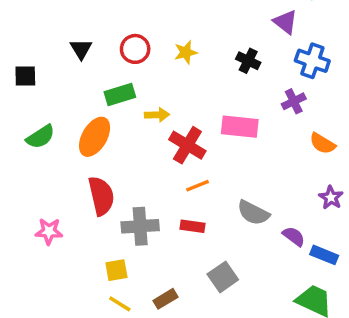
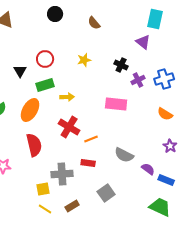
black triangle: (81, 49) -> (20, 71), moved
red circle: (135, 49) -> (45, 59), moved
blue cross: (312, 61) -> (164, 79), moved, turned -36
purple cross: (294, 101) -> (138, 80), moved
red cross: (187, 145) -> (69, 127), moved
gray cross: (140, 226) -> (62, 174), moved

